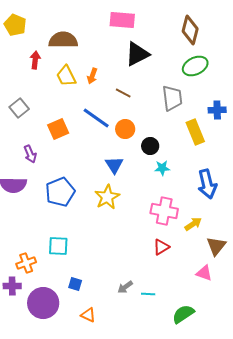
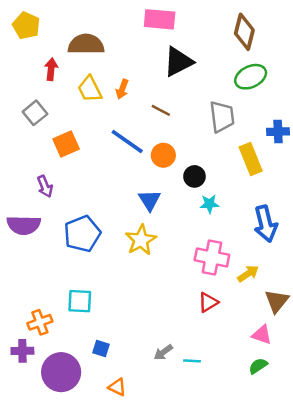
gray square: (19, 108) -> (35, 113), moved
orange square: (58, 129) -> (66, 144), moved
green semicircle: (183, 314) -> (258, 366), moved, size x0.7

